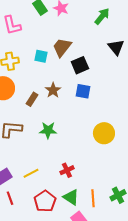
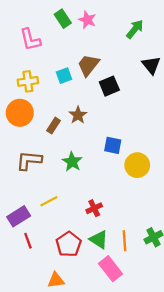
cyan square: (41, 56) -> (64, 76), turned -32
blue square: (83, 91) -> (113, 145), moved
green star: (48, 130) -> (72, 162), turned 30
yellow line: (31, 173) -> (49, 201), moved

